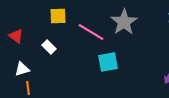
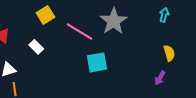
yellow square: (58, 16) -> (46, 15), turned -30

